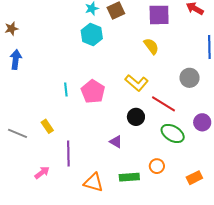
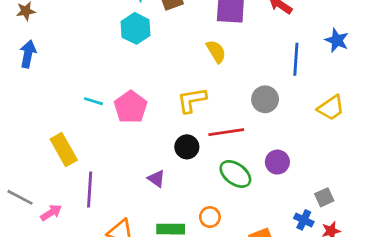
yellow L-shape: (137, 83) -> (192, 100), turned 125
cyan line: (66, 90) -> (94, 101), turned -72
red line: (163, 104) -> (226, 132), turned -45
yellow rectangle: (47, 126) -> (64, 150), size x1.6
gray line: (18, 133) -> (20, 197), moved

